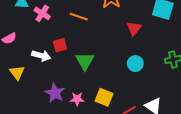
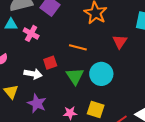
orange line: (79, 17) -> (78, 47), moved
cyan circle: (135, 64) -> (101, 74), moved, size x1.5
purple star: (55, 93) -> (37, 103), moved

